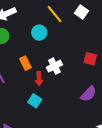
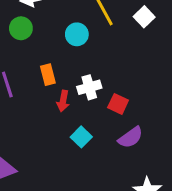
red square: (90, 59) -> (118, 104), moved
cyan square: (35, 101) -> (81, 137), moved

